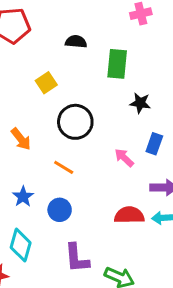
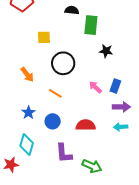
black semicircle: (76, 42) -> (72, 10), moved
yellow square: (46, 83) -> (44, 37), turned 32
blue rectangle: (154, 144) -> (115, 86), moved
red semicircle: (129, 215) -> (86, 125), moved

